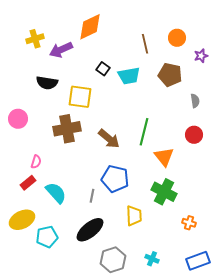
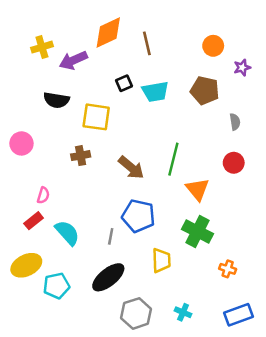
brown line: (145, 44) -> (147, 43), moved
black square: (103, 69) -> (124, 83), turned 32
brown cross: (67, 129) -> (81, 156), size x0.6

